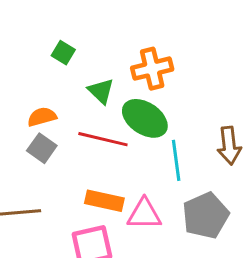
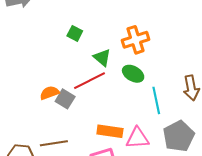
orange semicircle: (42, 117) -> (49, 93), moved
green ellipse: (145, 118) -> (133, 74), size x0.7
red line: (103, 139) -> (89, 81), moved, turned -36

